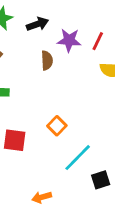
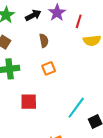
purple star: (69, 40) -> (57, 13), moved, turned -30
orange square: (57, 126) -> (49, 68), moved, turned 32

